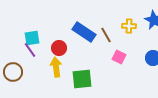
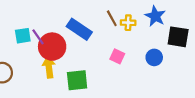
brown line: (106, 35) -> (112, 18), moved
red circle: (59, 48) -> (52, 47), size x1.6
purple line: (30, 50) -> (38, 37), moved

